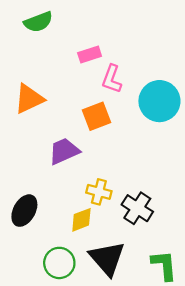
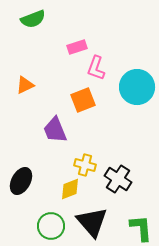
orange triangle: (29, 99) -> (25, 85), size x0.7
purple trapezoid: (64, 151) -> (55, 130), turned -88

